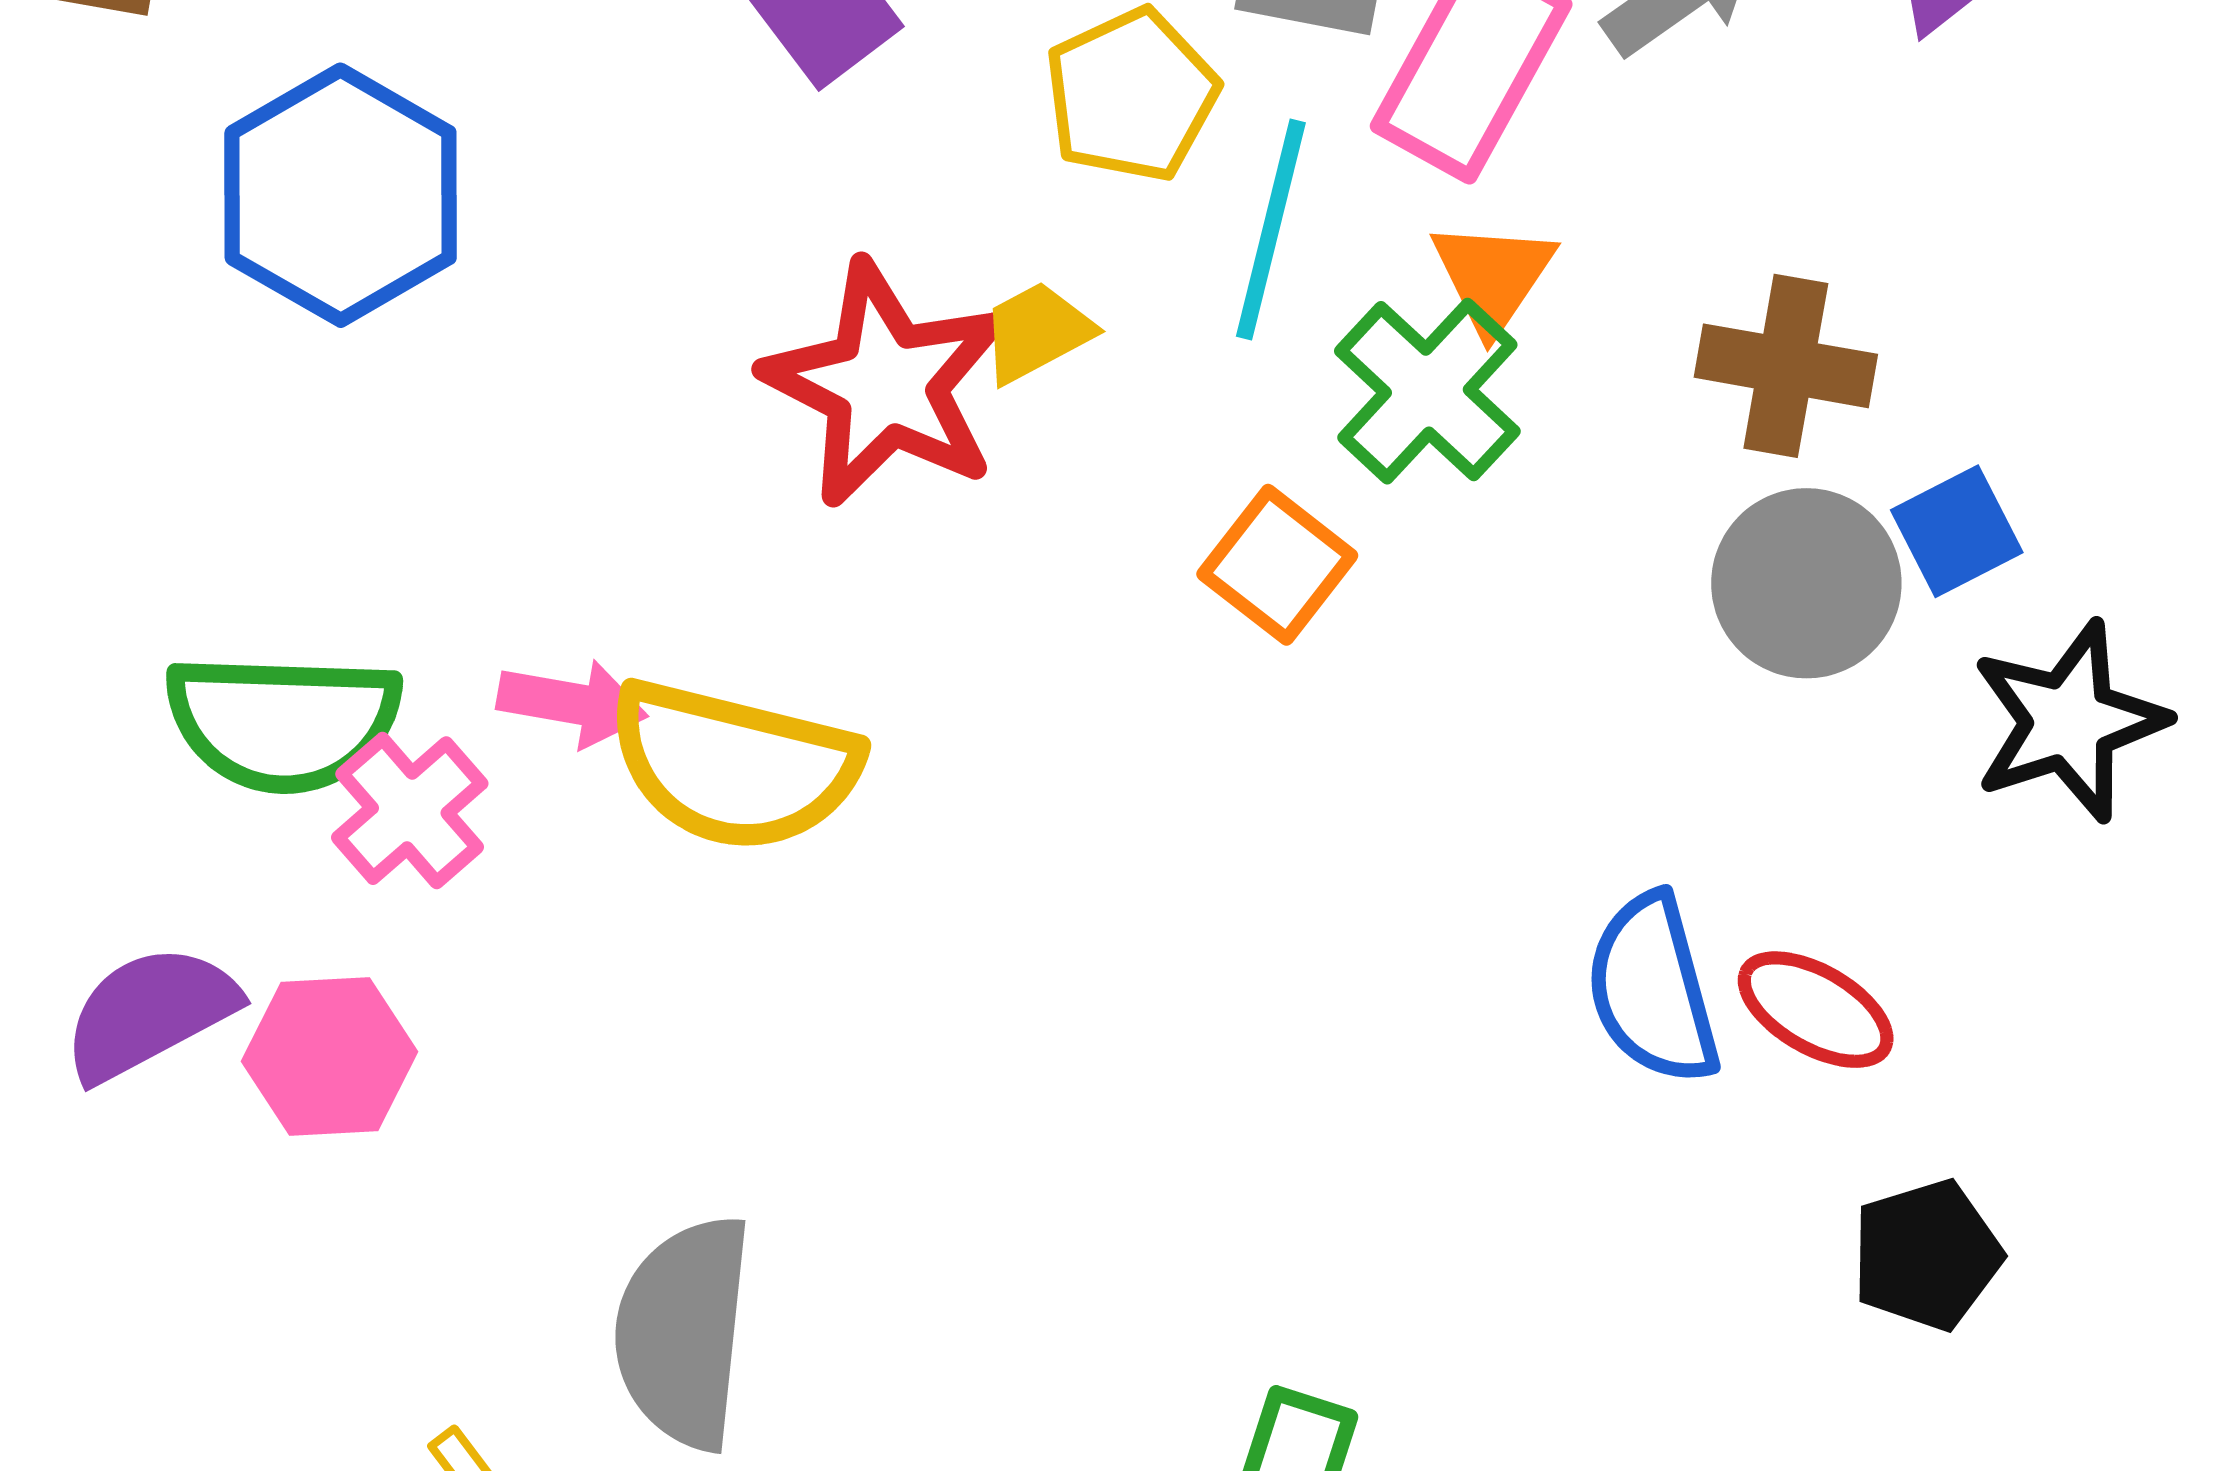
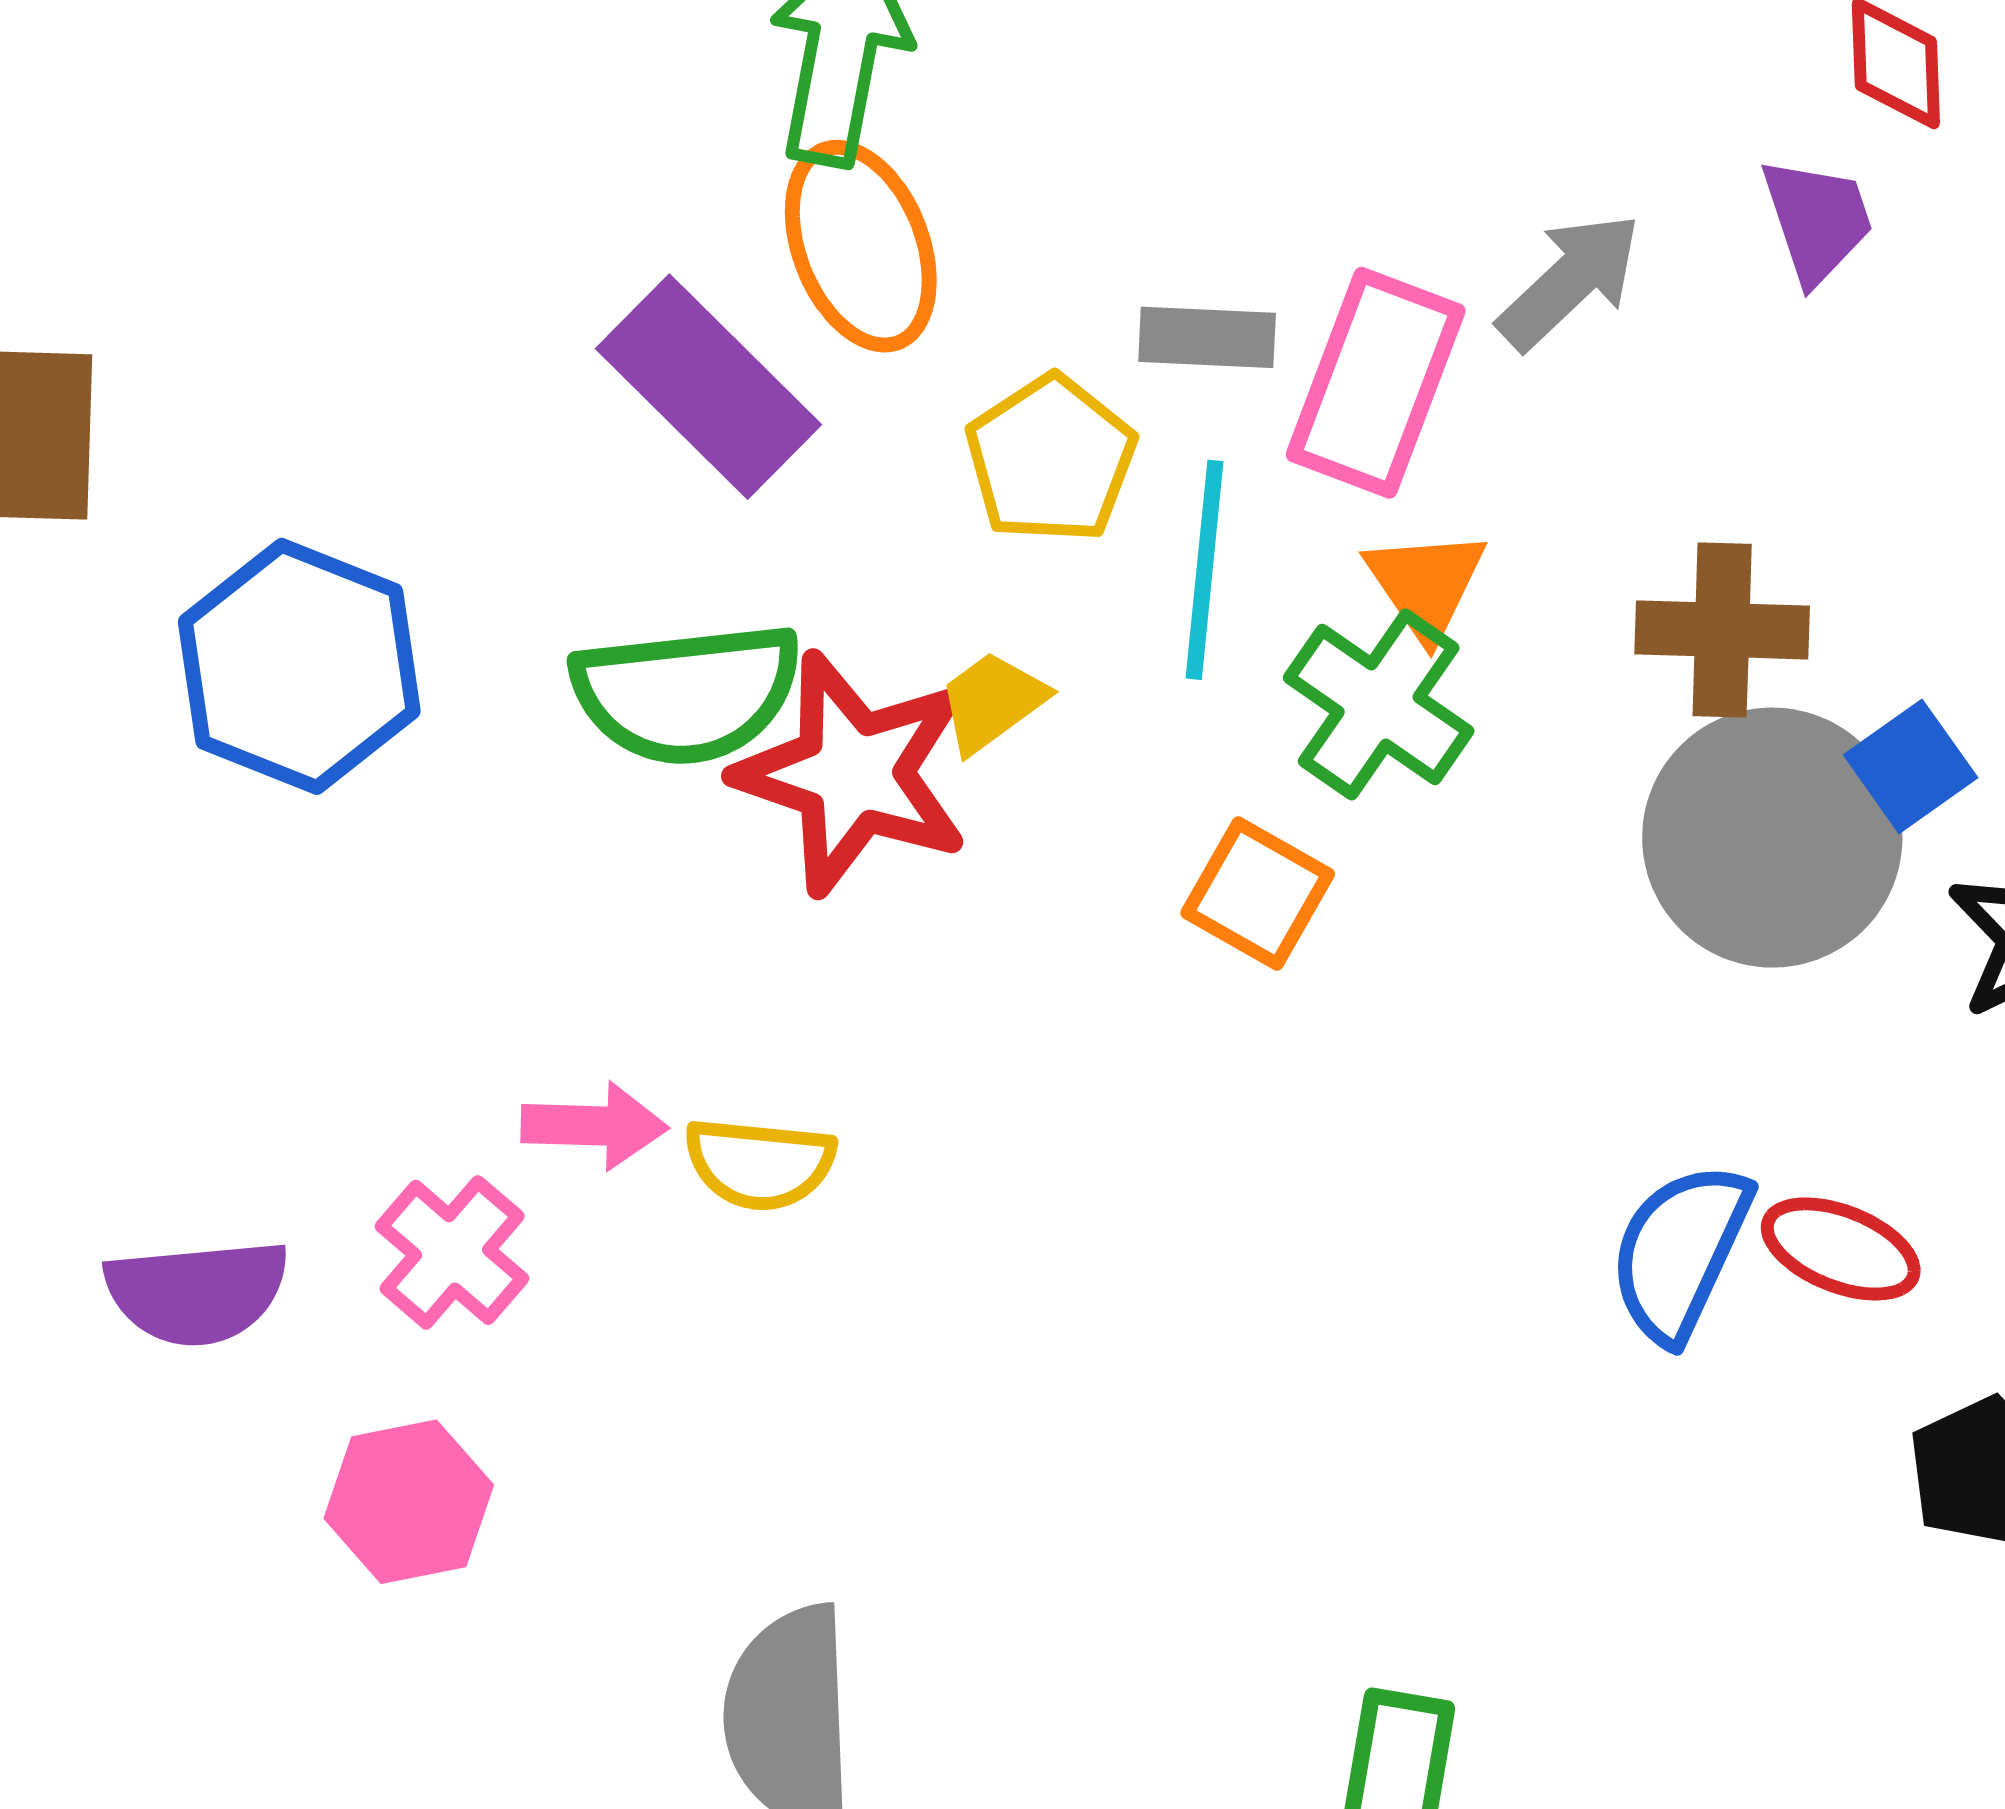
gray circle: (1806, 583) -> (1772, 838), size x1.4
green semicircle: (283, 722) -> (687, 693), moved
yellow semicircle: (734, 765) -> (760, 1164), size x0.6
blue semicircle: (1653, 989) -> (1680, 1252), turned 48
purple semicircle: (150, 1013) -> (197, 1292), moved, turned -149

